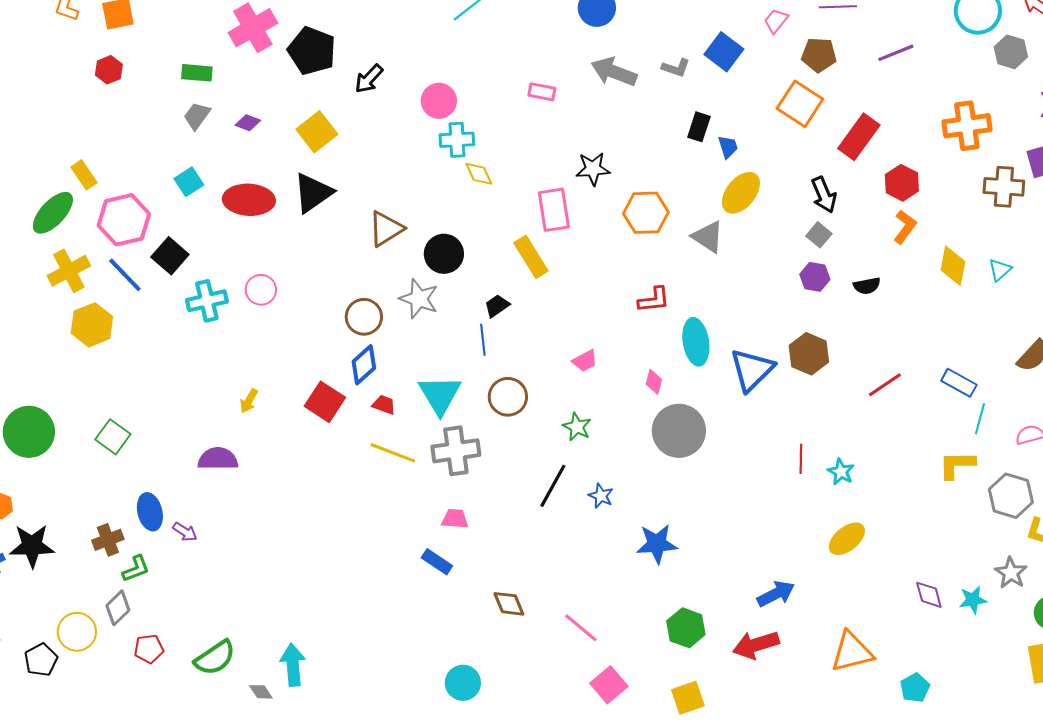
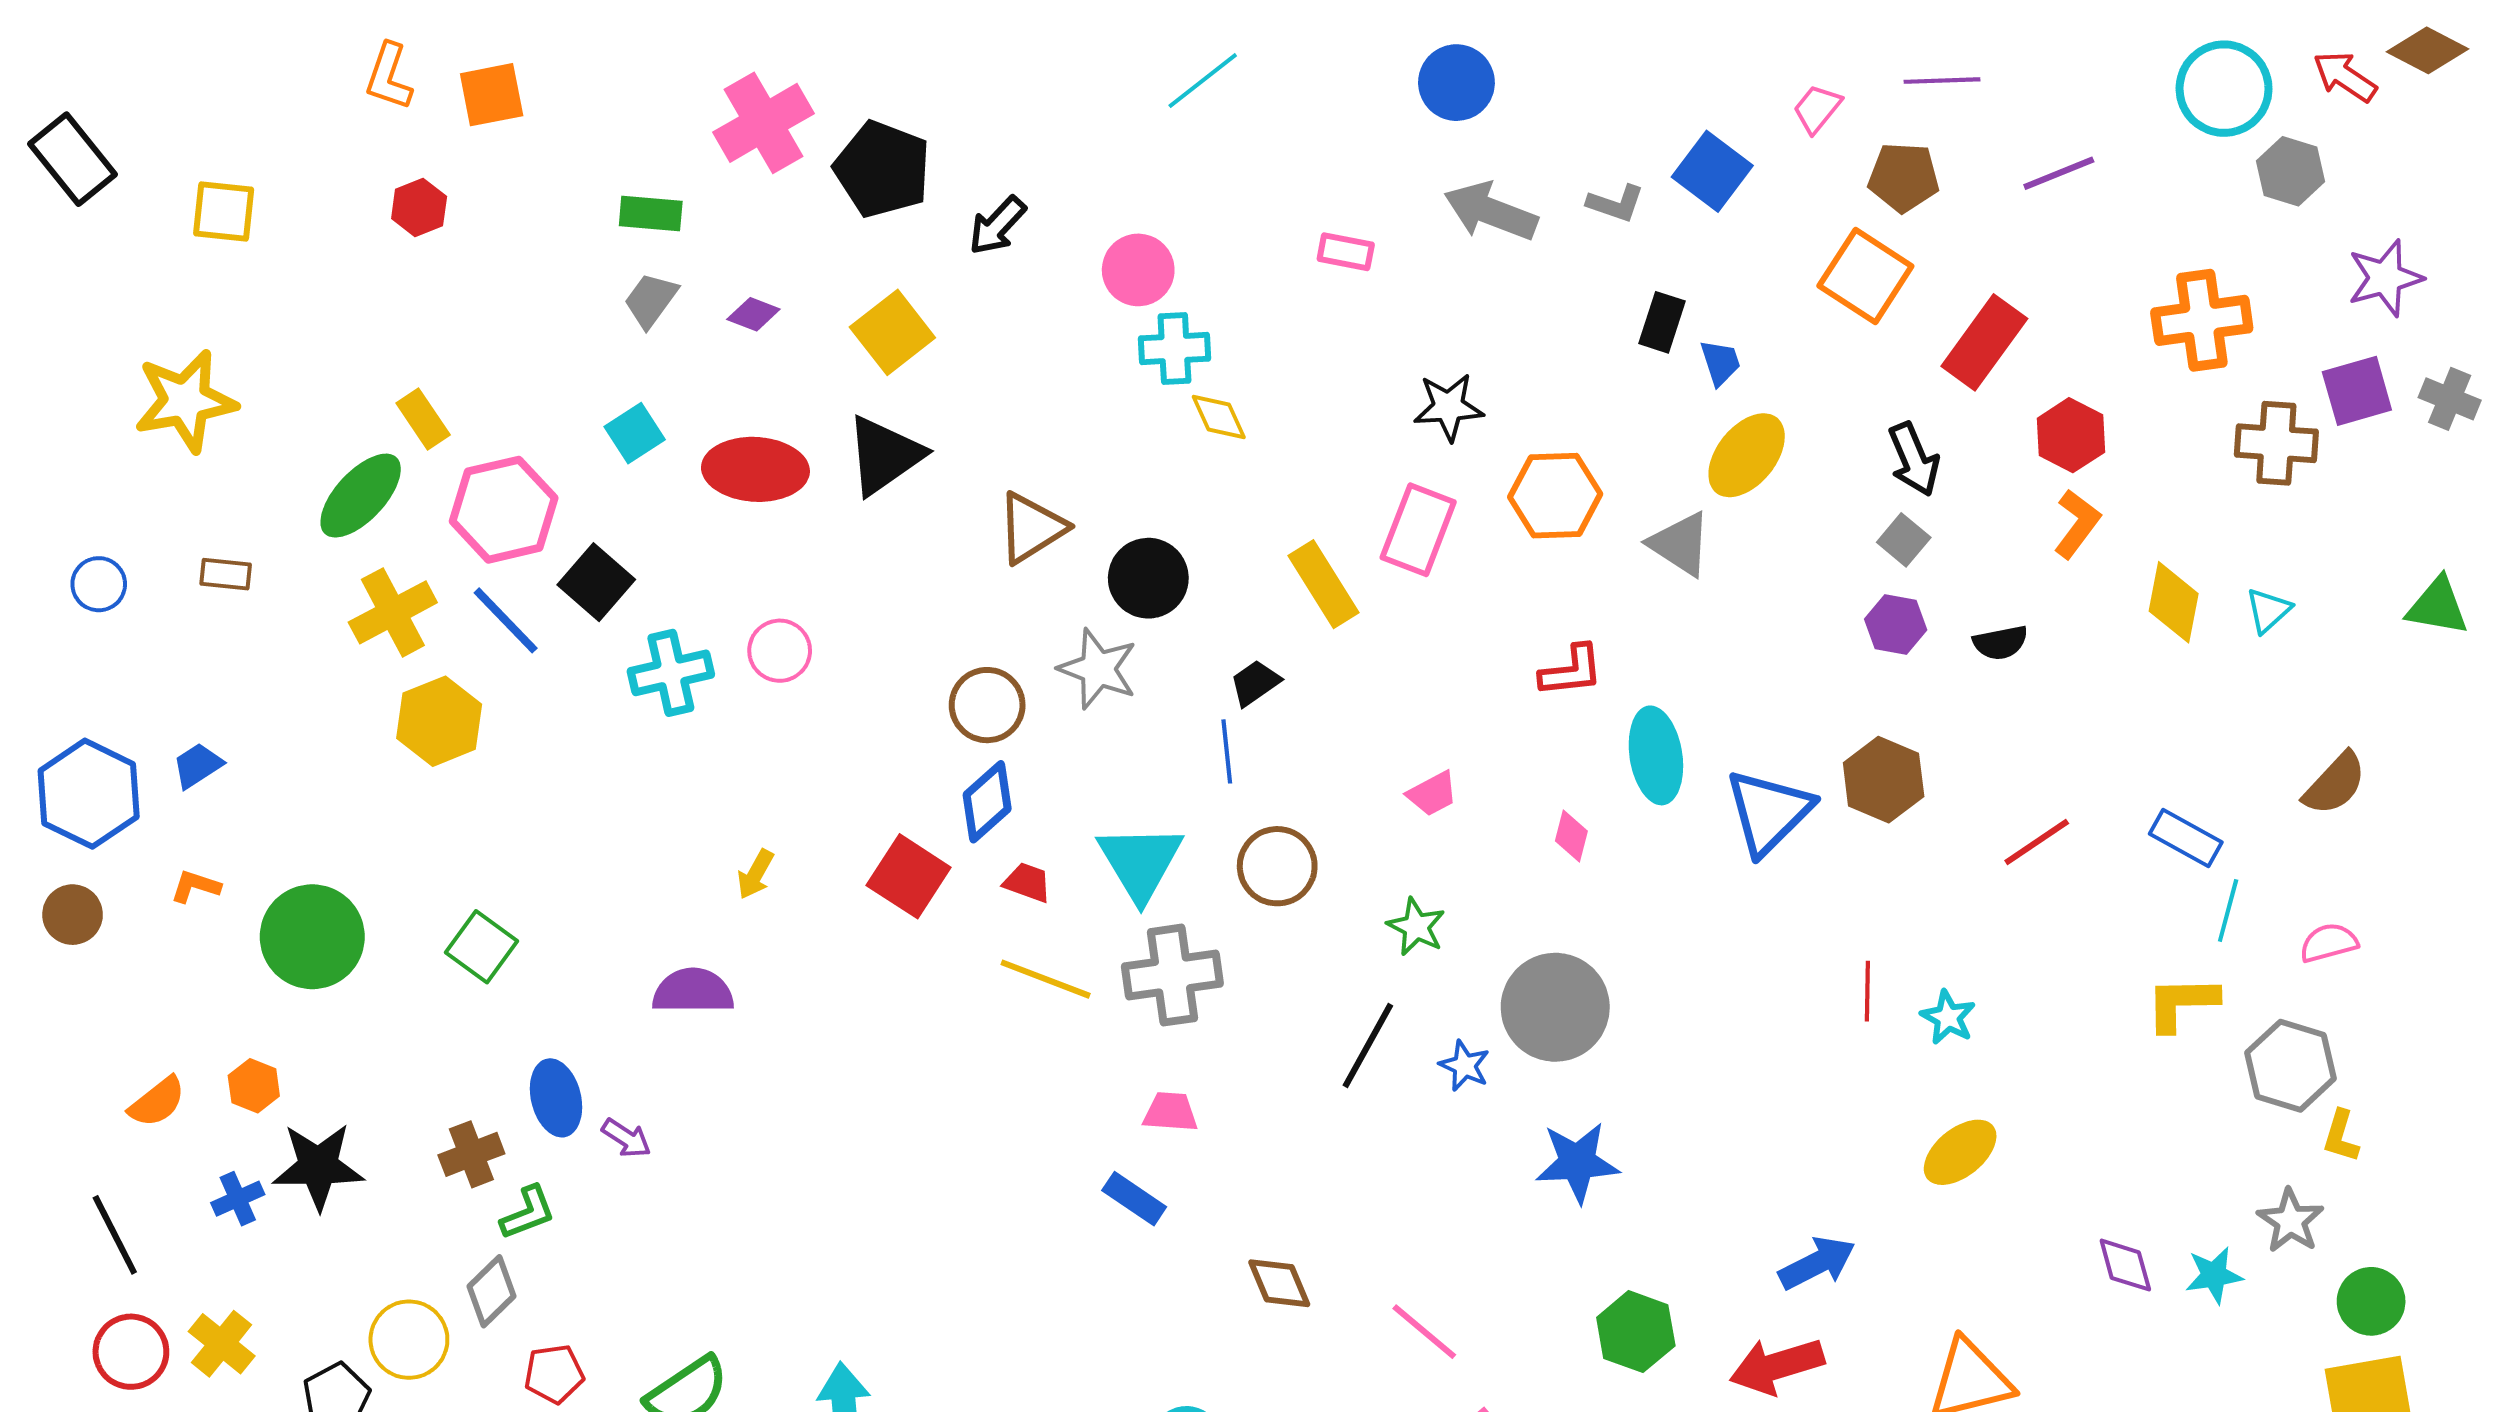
red hexagon: (109, 70) -> (419, 207), moved
pink rectangle: (554, 210) -> (1418, 530), moved, turned 30
gray circle: (679, 431) -> (1555, 1007), moved

